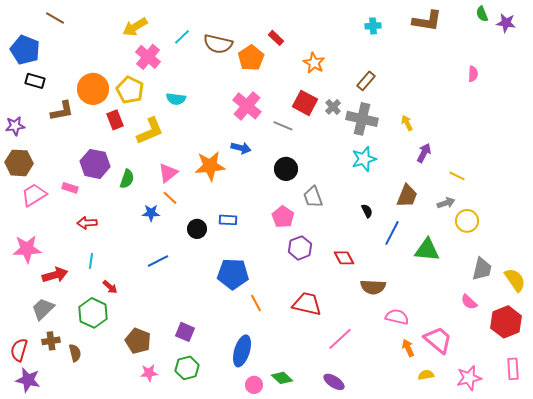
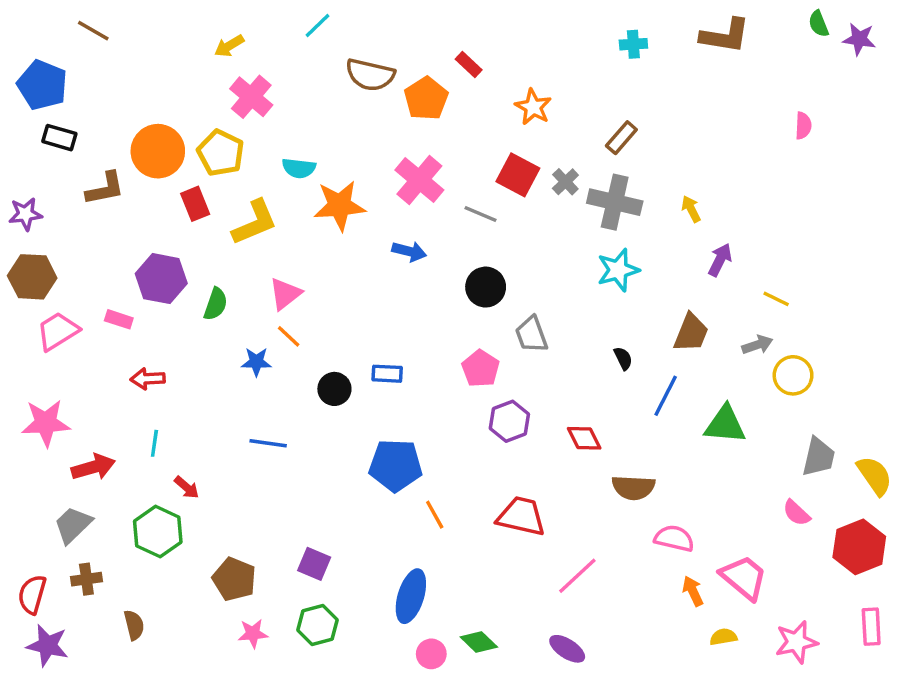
yellow arrow: (135, 27) -> (229, 46), size x0.7
cyan line: (182, 37) -> (317, 25), moved
orange star: (210, 166) -> (340, 206), moved
blue line: (158, 261) -> (268, 443), turned 35
brown semicircle: (75, 353) -> (134, 625), moved

